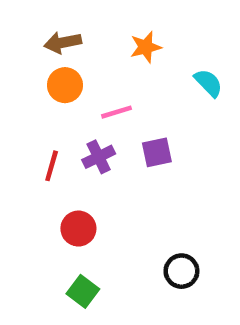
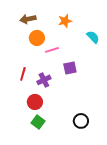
orange circle: (65, 85) -> (37, 38), moved
purple cross: (99, 157) -> (44, 80), moved
green square: (83, 291) -> (38, 122), moved

